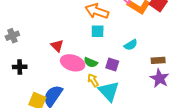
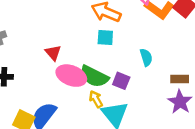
cyan semicircle: (131, 45) -> (146, 57), turned -80
green semicircle: (91, 62) -> (94, 76), size x1.6

